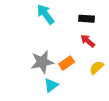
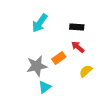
cyan arrow: (46, 14) -> (40, 23), turned -108
orange rectangle: (67, 63) -> (59, 58), moved

